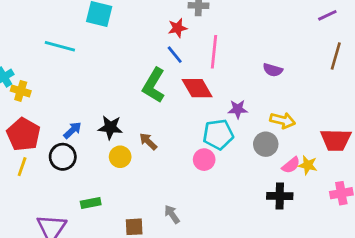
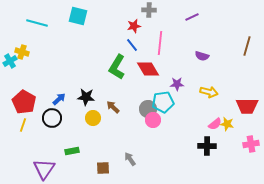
purple line: (327, 15) -> (192, 17), moved
cyan line: (60, 46) -> (37, 23), moved
yellow cross: (21, 91) -> (22, 52), moved
gray circle: (266, 144) -> (148, 109), moved

